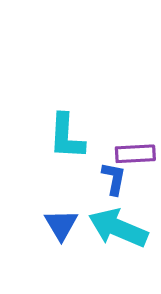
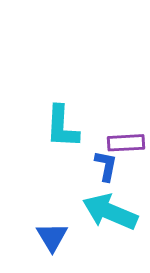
blue triangle: (61, 225) -> (52, 237), moved

